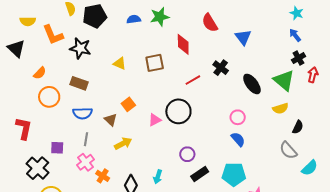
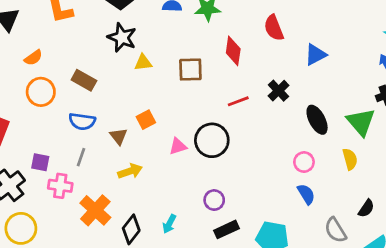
blue triangle: (243, 37) -> (315, 55), turned 30
black star: (80, 48) -> (122, 37), moved
yellow triangle: (120, 64) -> (143, 63), turned -40
yellow semicircle: (280, 108) -> (350, 159), turned -98
pink circle: (238, 117) -> (304, 162), moved
black semicircle: (298, 127) -> (366, 208), moved
blue semicircle: (238, 139) -> (306, 194), moved
gray semicircle: (288, 150) -> (335, 230), moved
pink cross: (85, 162) -> (60, 186), moved, turned 36
orange cross: (103, 176) -> (95, 210), size x1.6

